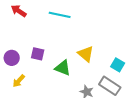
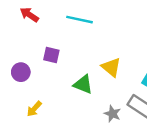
purple square: (38, 54) -> (51, 55), moved
yellow arrow: (19, 81) -> (34, 109), moved

